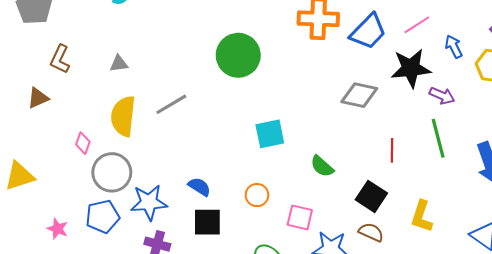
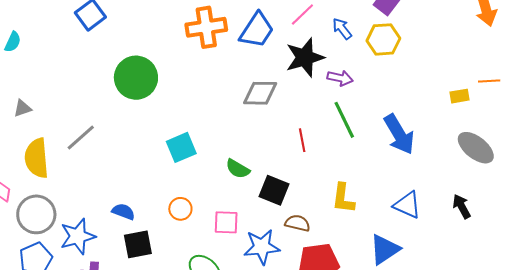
black square: (371, 196) -> (274, 190), moved

